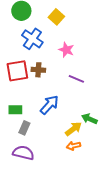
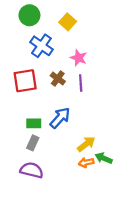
brown cross: (38, 70) -> (58, 79), moved, turned 32
purple line: (76, 79) -> (81, 83), moved, turned 63
green rectangle: (15, 110) -> (34, 123), moved
green arrow: (89, 119) -> (104, 158), moved

